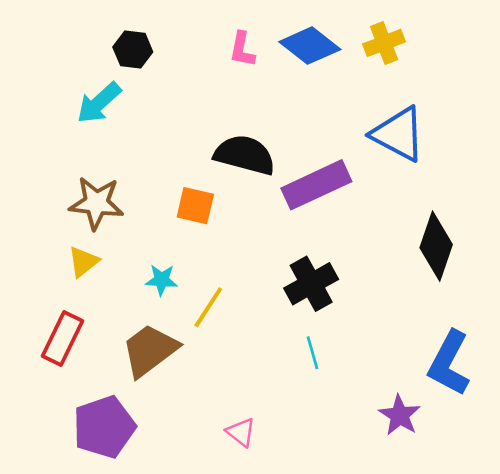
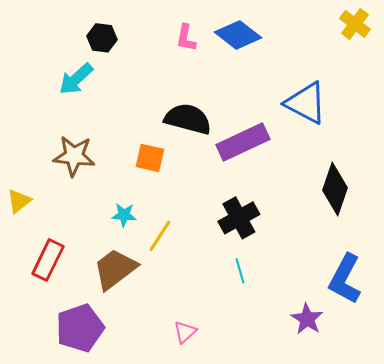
yellow cross: (384, 43) -> (355, 24), moved, turned -32
yellow triangle: (83, 262) -> (19, 201), moved
pink triangle: (241, 432) -> (185, 332), turned 40

